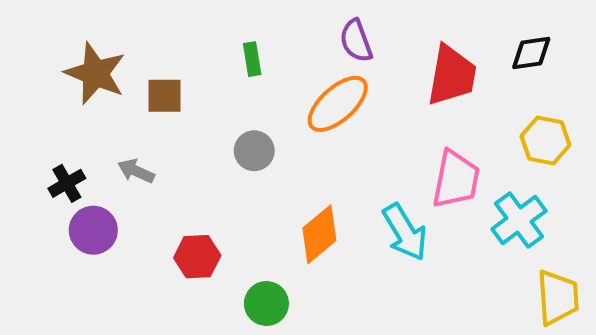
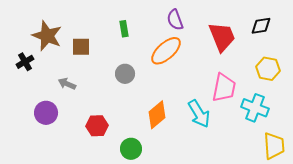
red trapezoid: (452, 75) -> (222, 37), turned -32
black cross: (67, 183) -> (25, 62), moved
cyan cross: (519, 220) -> (255, 108), turned -32

